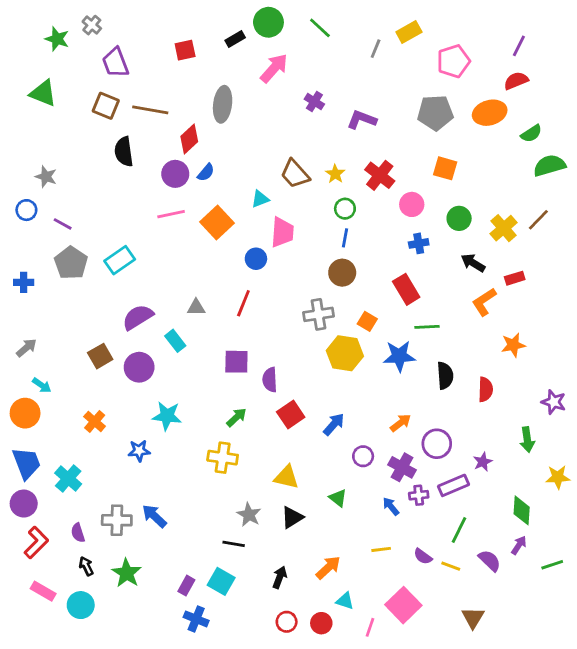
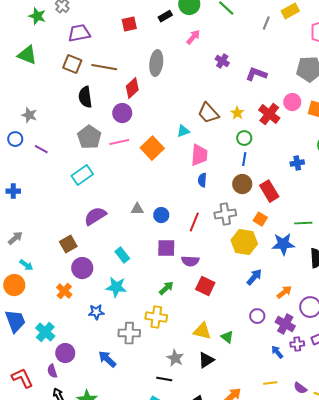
purple trapezoid: (115, 63) -> (79, 33), turned 100
pink arrow: (274, 68) -> (193, 37), size x0.7
blue semicircle: (206, 172) -> (202, 180), moved, turned 144
pink circle: (412, 204) -> (292, 102), moved
blue circle: (256, 259) -> (161, 215), moved
gray pentagon: (71, 263) -> (89, 137), moved
red rectangle: (406, 289) -> (269, 191), moved
red line: (243, 303) -> (194, 222), moved
cyan rectangle: (175, 341) -> (122, 255), moved
purple circle: (139, 367) -> (82, 268), moved
purple semicircle: (270, 380) -> (190, 261), turned -84
red square: (291, 415) -> (205, 286), turned -30
blue arrow: (334, 424) -> (254, 277), moved
green triangle: (338, 498) -> (227, 337), moved
purple circle: (24, 504) -> (65, 353), moved
gray cross: (117, 520) -> (129, 333), moved
red L-shape: (36, 542) -> (22, 378), turned -70

